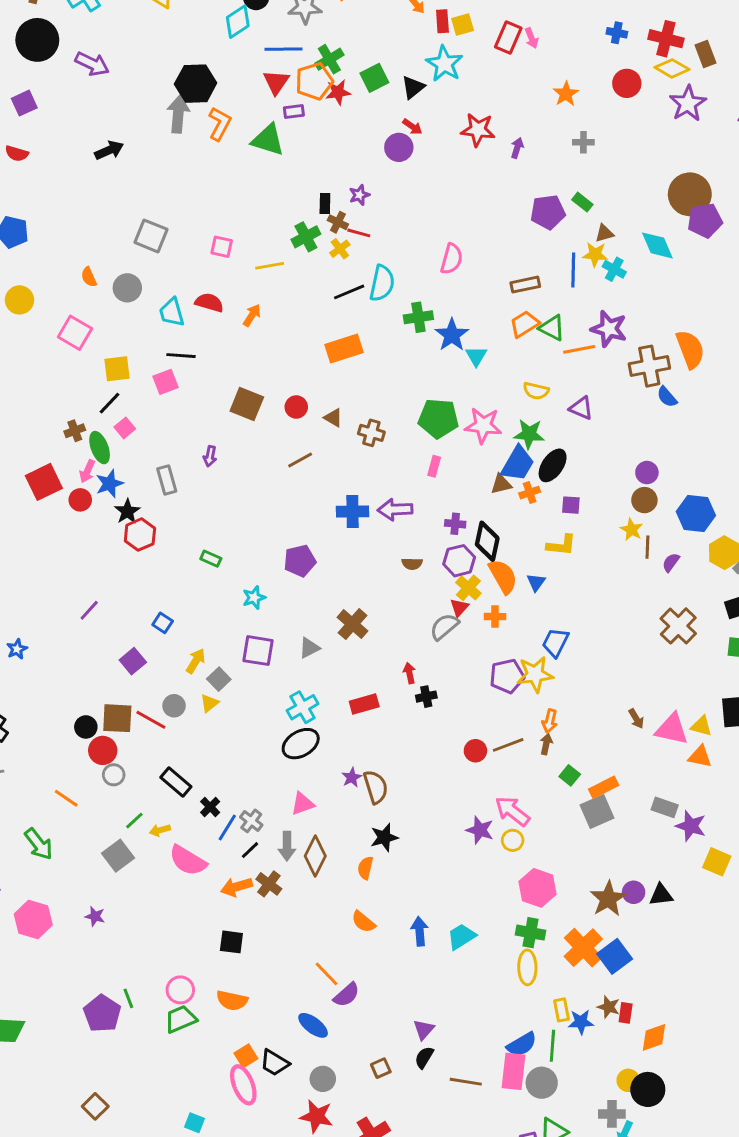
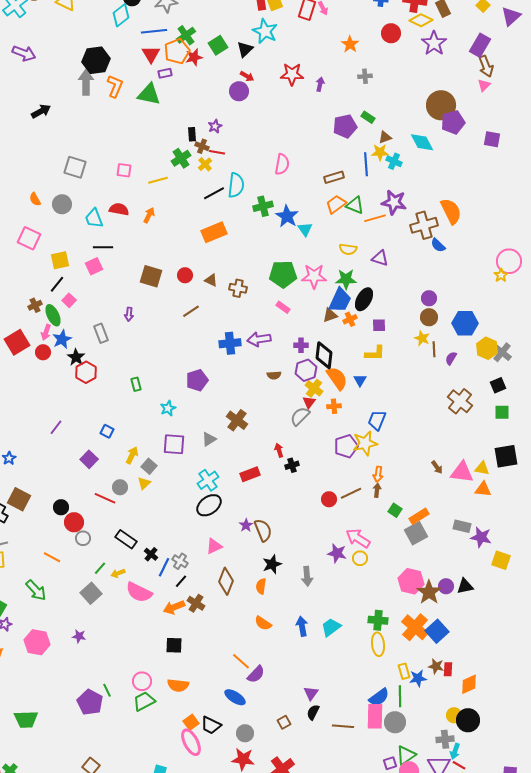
pink rectangle: (434, 466) -> (283, 307), turned -64
green rectangle: (211, 559) -> (136, 384), turned 56
brown square: (117, 718) -> (19, 499), moved, turned 30
gray arrow: (287, 846) -> (307, 576), moved
pink hexagon: (537, 888) -> (411, 581), moved

